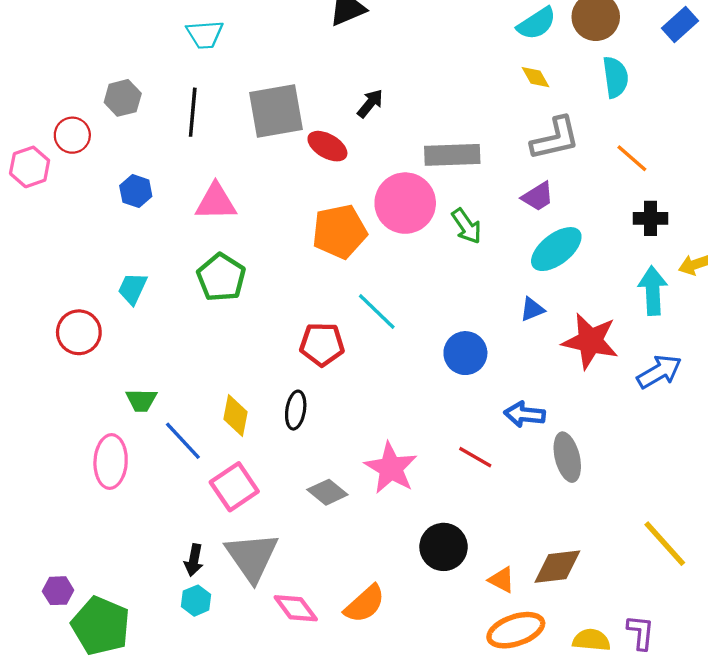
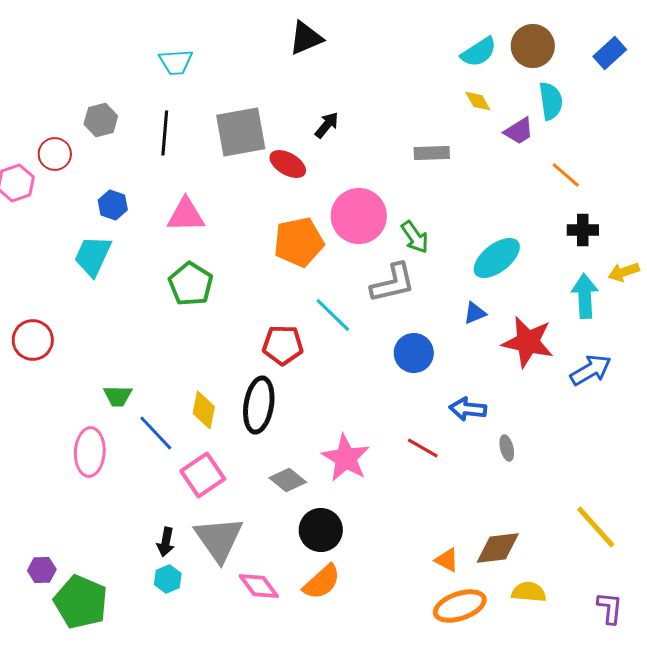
gray L-shape: (555, 138) -> (393, 283), moved
gray rectangle: (452, 155) -> (432, 153), moved, size x0.7
purple trapezoid: (538, 196) -> (519, 131), moved
cyan trapezoid: (133, 288) -> (93, 256), moved, size x1.4
red circle: (79, 332) -> (33, 340), moved
black ellipse: (296, 410) -> (259, 405), size x1.6
gray ellipse: (567, 457) -> (507, 448), size x0.6
black circle: (444, 547) -> (321, 530), moved
purple L-shape: (641, 632) -> (610, 608), moved
yellow semicircle: (591, 640) -> (529, 592), moved

